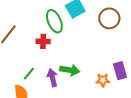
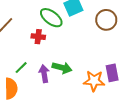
green ellipse: (54, 21) -> (51, 18), turned -35
orange star: (103, 80) -> (94, 81), size x1.5

